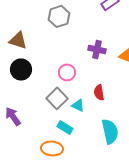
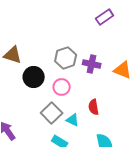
gray hexagon: (59, 16) -> (66, 58), moved
black circle: (21, 69) -> (34, 77), moved

